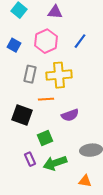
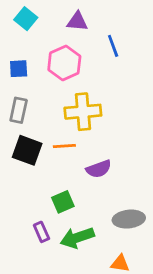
blue line: (80, 41) -> (113, 46), moved, turned -56
blue square: (14, 45) -> (19, 69), turned -32
gray rectangle: (30, 74) -> (19, 110), moved
black square: (22, 115) -> (27, 150), moved

